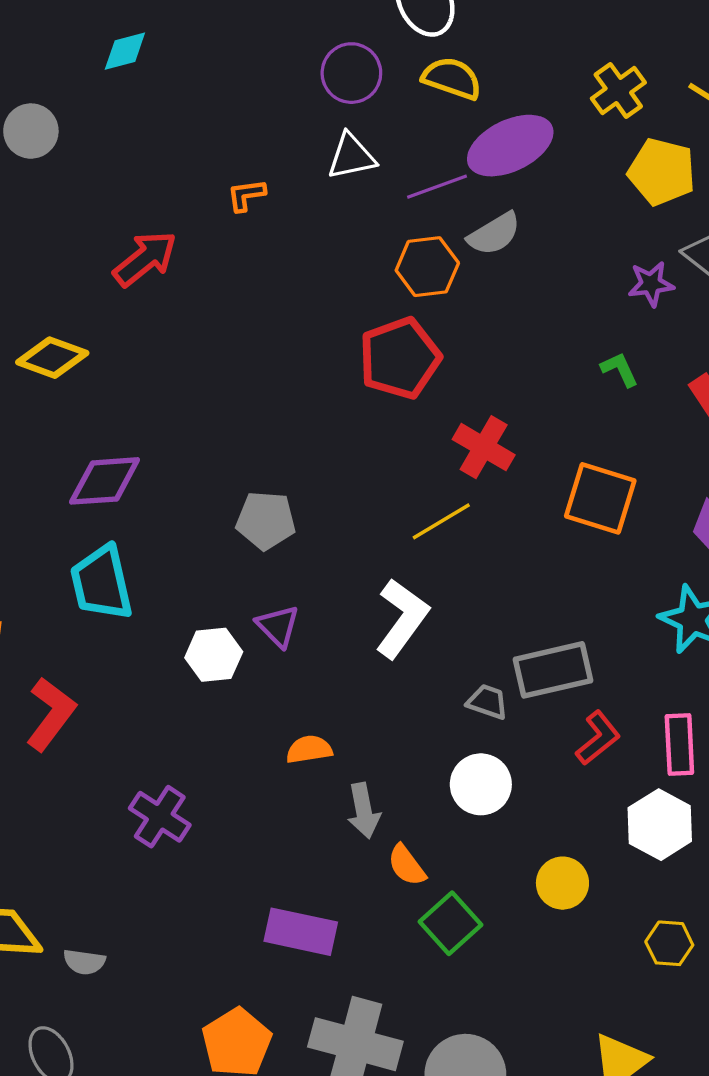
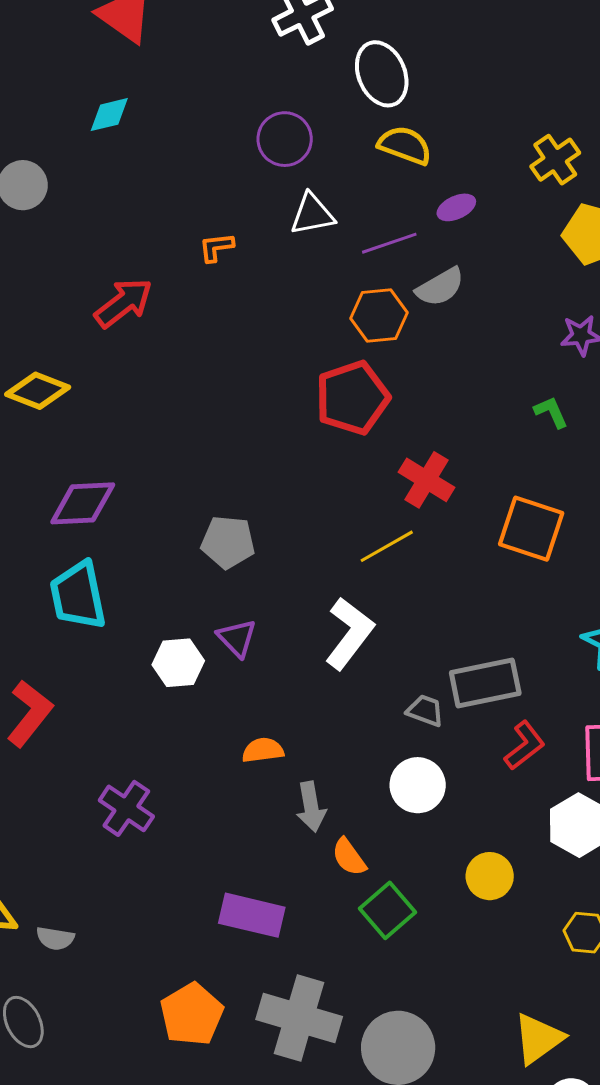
purple circle: (351, 73) -> (285, 139), moved
purple ellipse: (510, 146) -> (456, 207), size x0.5

